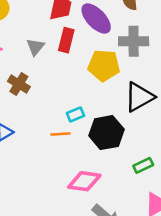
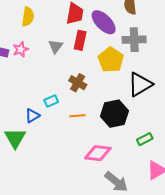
yellow pentagon: (104, 65) -> (111, 60), turned 30
brown cross: (19, 84) -> (78, 83), moved
cyan rectangle: (75, 114) -> (51, 101), moved

